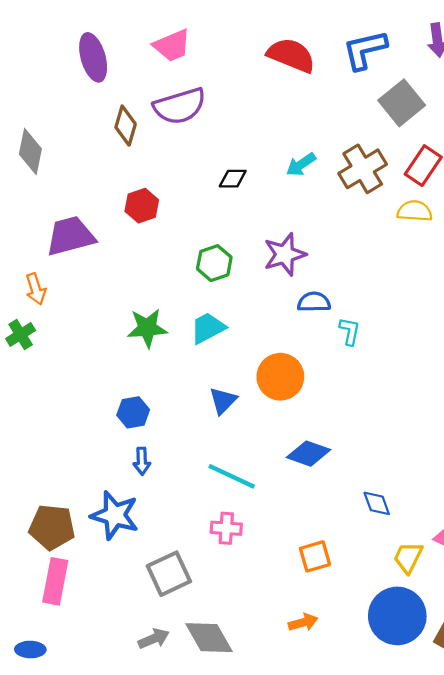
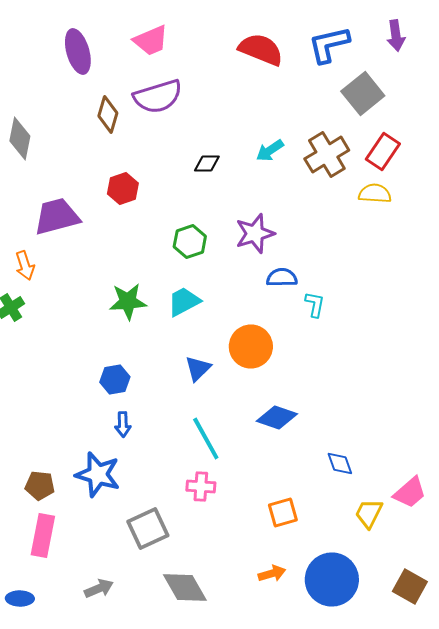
cyan line: (232, 476) -> (206, 438), turned 36
brown pentagon: (52, 527) -> (40, 486), size x0.7
blue circle: (397, 616) -> (332, 580), moved
gray arrow: (154, 639) -> (99, 588), moved

